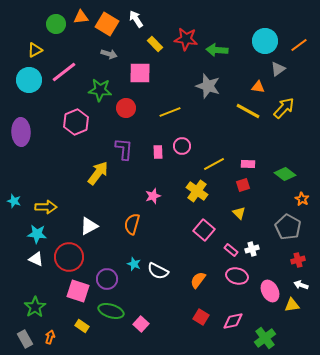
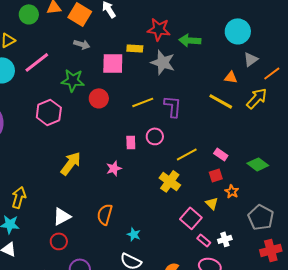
yellow rectangle: (155, 44) -> (135, 48), moved, turned -42
orange line: (299, 45) -> (272, 73), moved
gray star: (208, 86) -> (163, 62), moved
purple L-shape: (124, 149) -> (173, 106), moved
pink rectangle: (248, 164) -> (221, 154), turned 32
pink star: (153, 196) -> (114, 168), moved
orange star: (302, 199) -> (232, 191), moved
yellow arrow: (46, 207) -> (19, 197), turned -75
pink square: (204, 230) -> (191, 218), moved
red circle: (69, 257) -> (59, 241), moved, size x0.6
red cross: (298, 260) -> (271, 250), size x1.5
cyan star: (134, 264) -> (134, 234), moved

